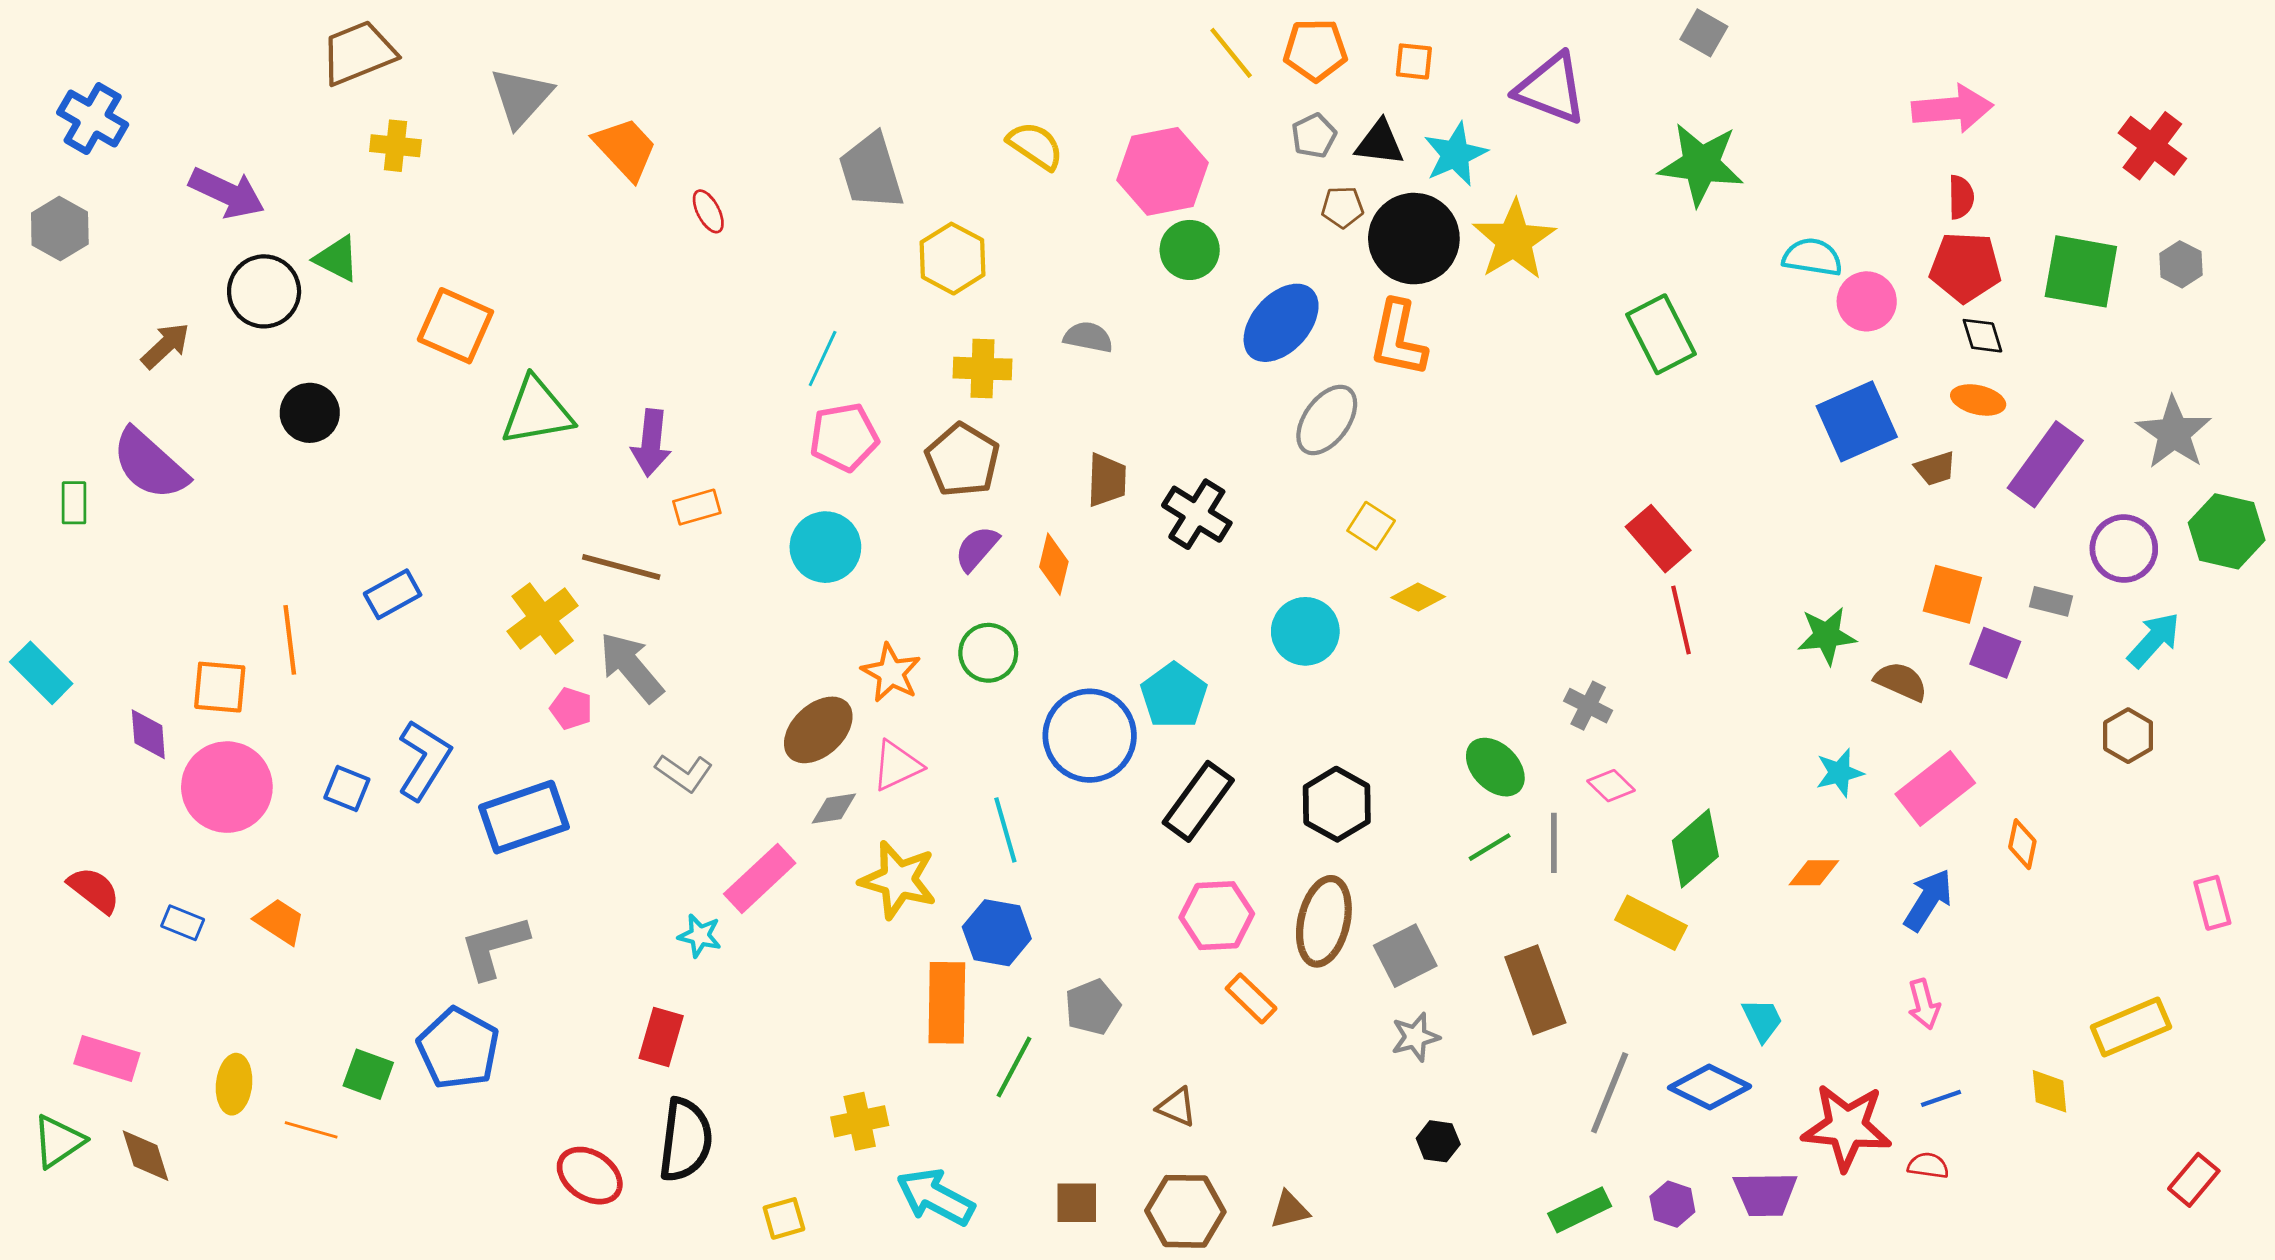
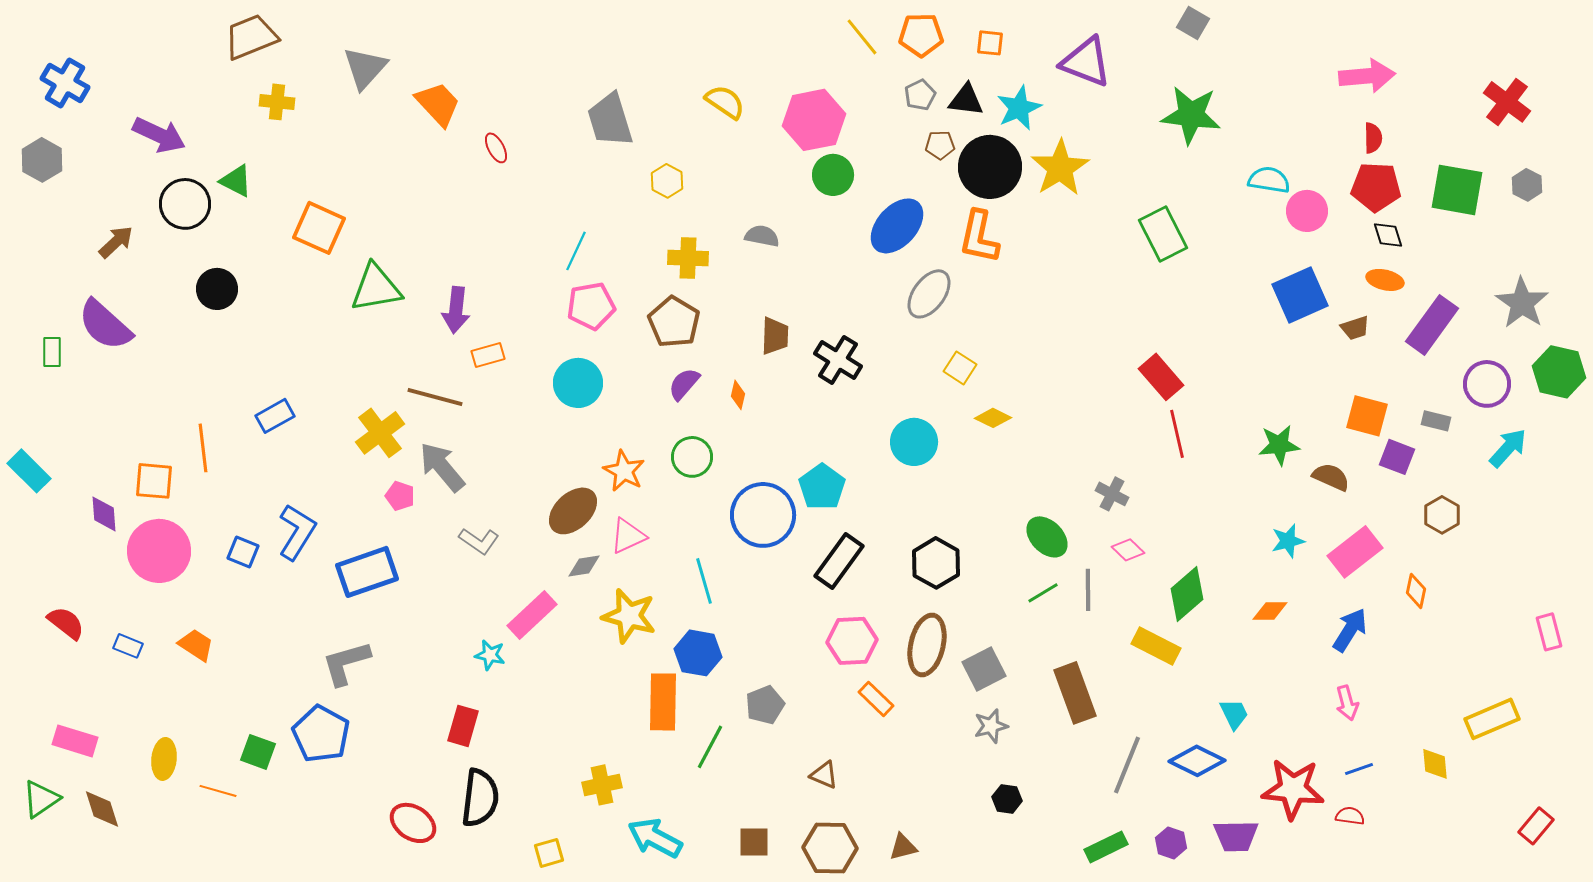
yellow hexagon: (953, 259) -> (667, 181), size x0.7
orange diamond: (1054, 564) -> (738, 395), size x0.7
brown hexagon: (2128, 736) -> (1442, 515), moved

